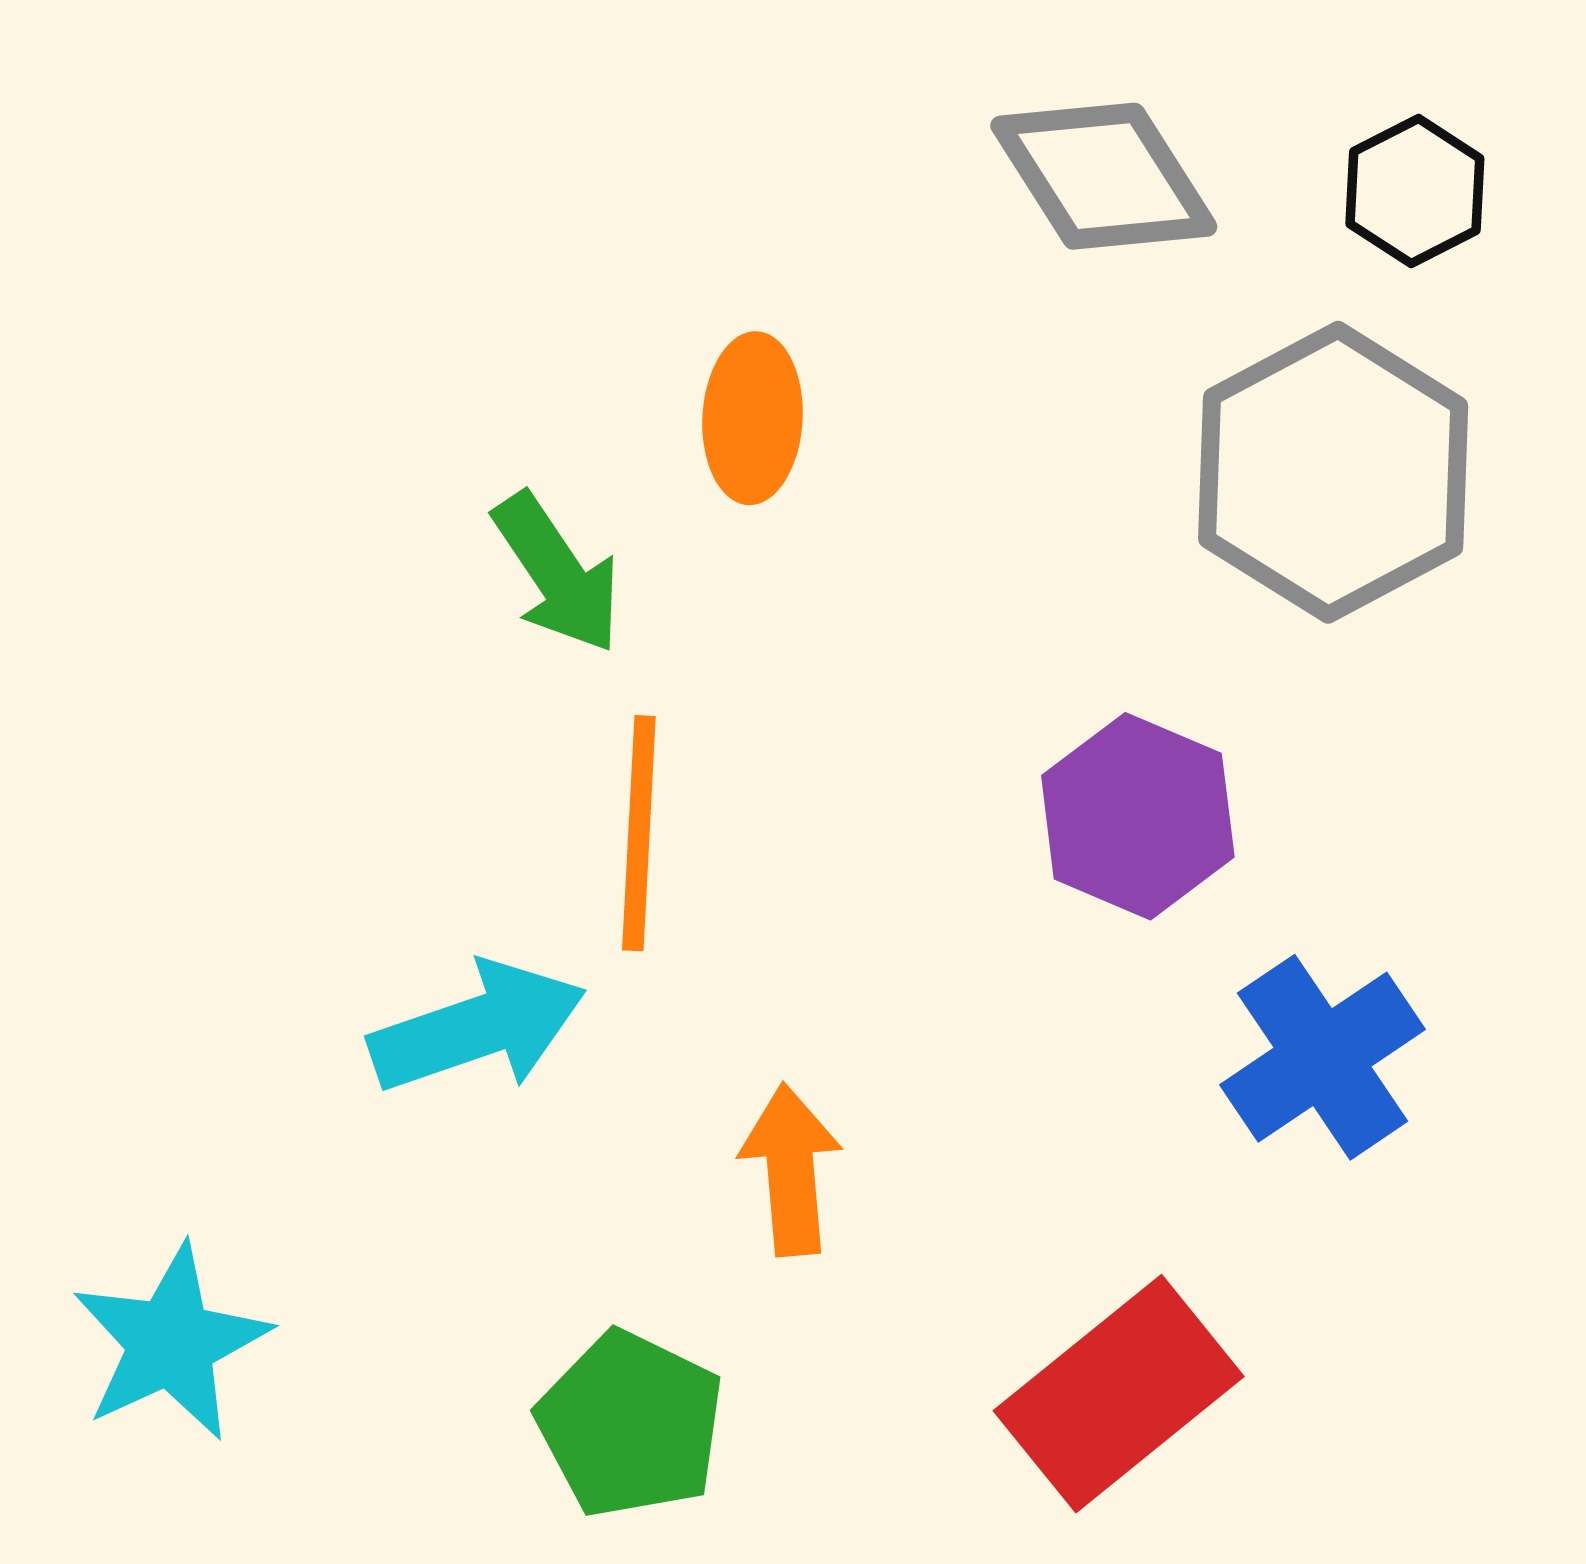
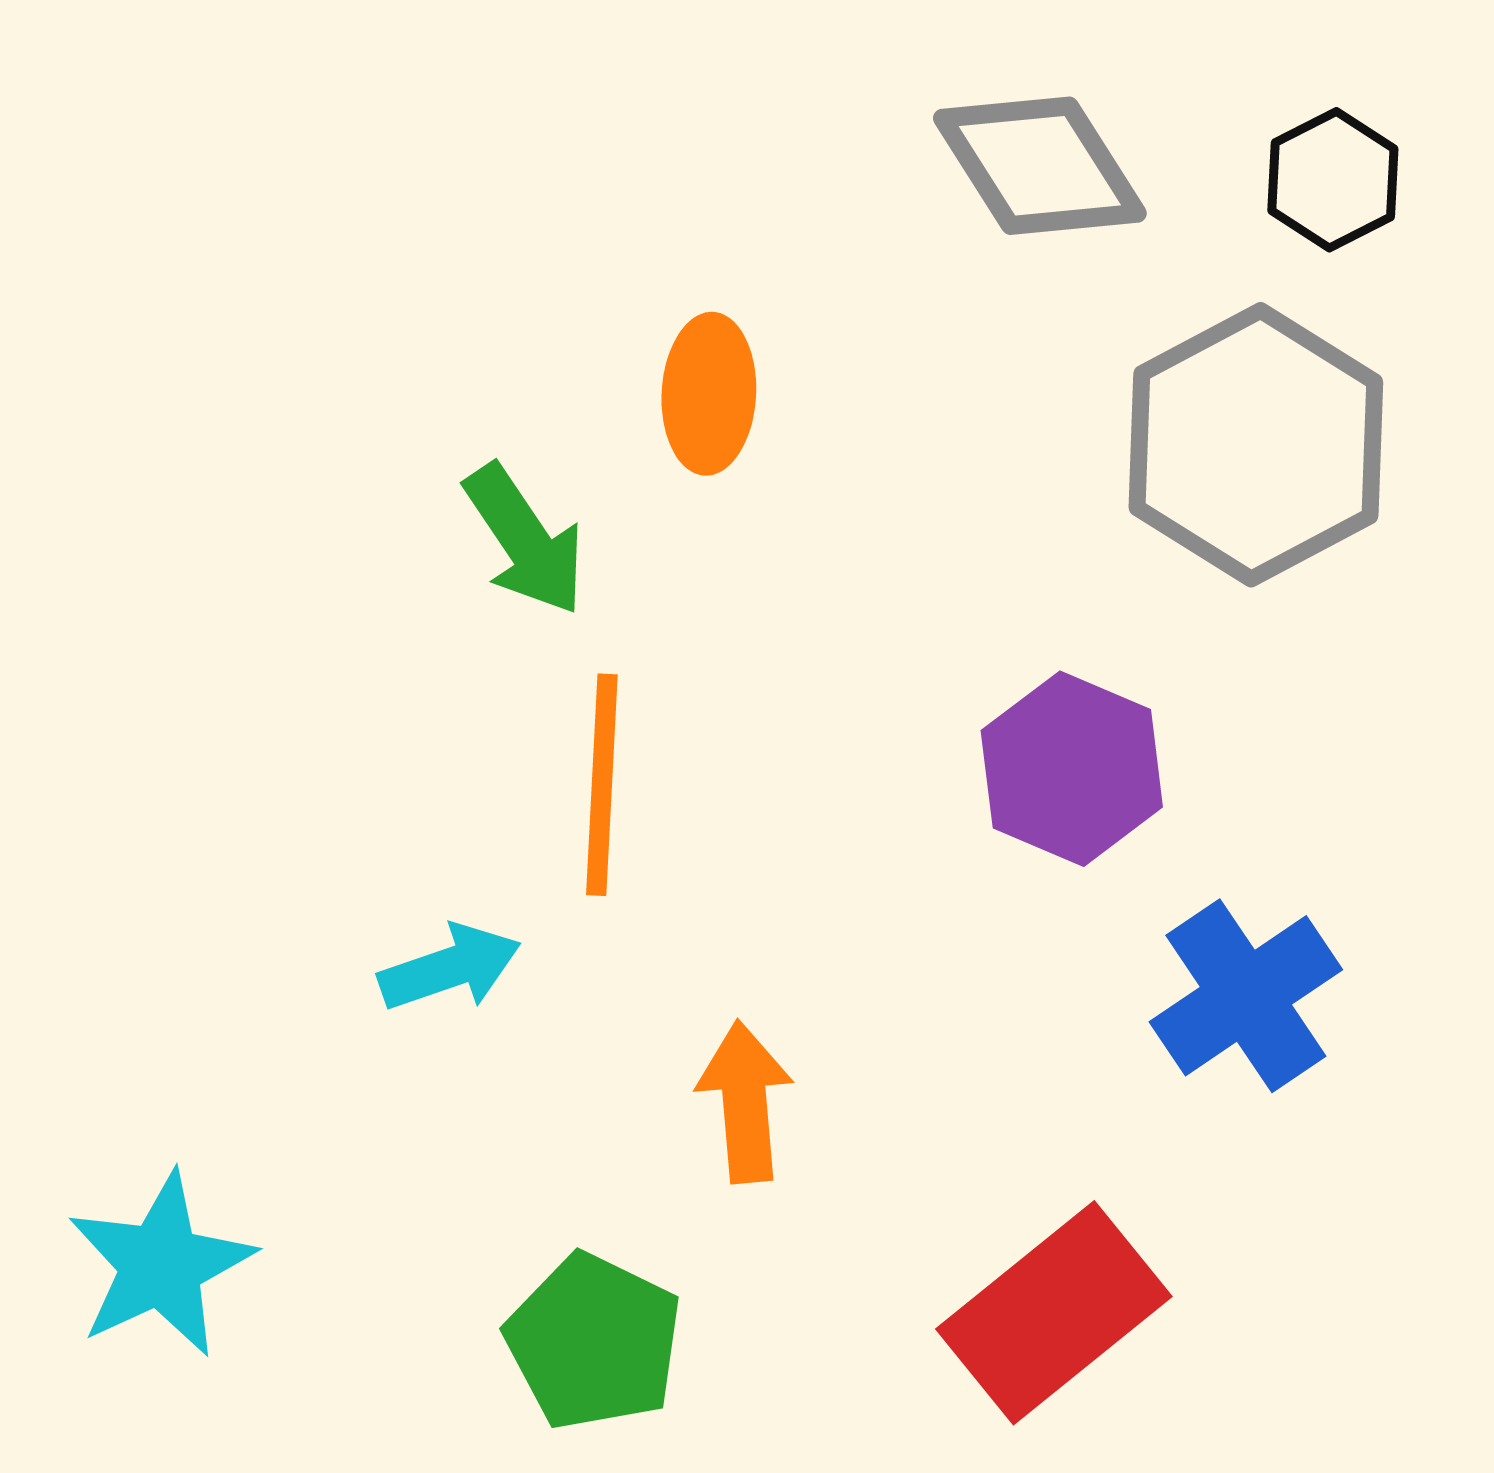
cyan arrow: (478, 1027) -> (450, 968), size x0.7

